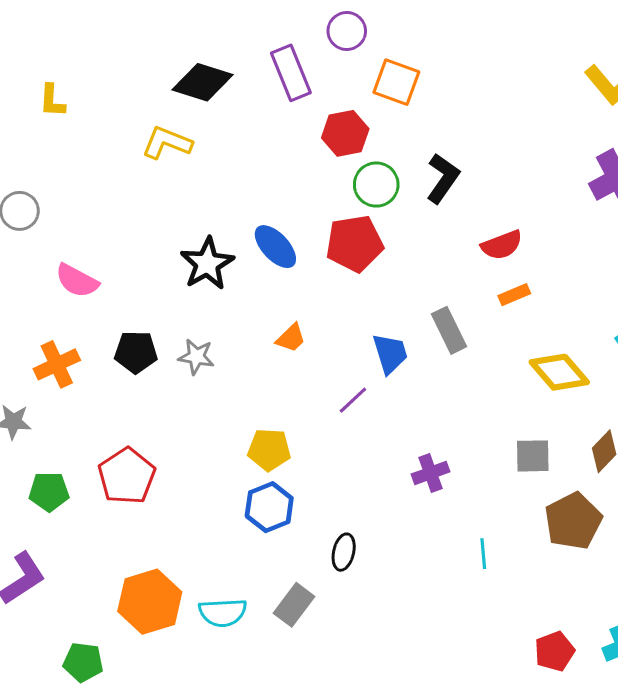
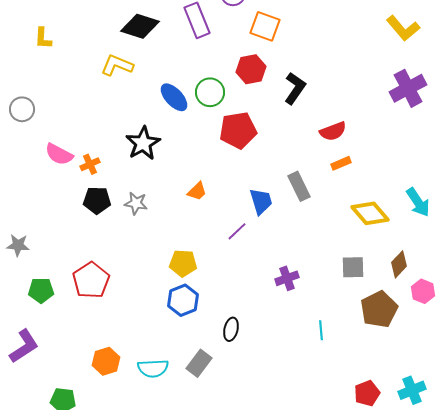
red hexagon: (345, 133) -> (251, 69), moved
green circle: (376, 185) -> (210, 92), moved
blue ellipse: (275, 247) -> (174, 97), moved
orange cross: (57, 364) -> (90, 164), moved, size x0.7
orange hexagon: (150, 602) -> (106, 361), size x0.7

